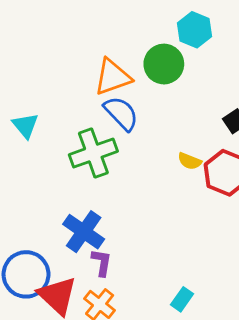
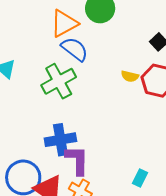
blue cross: (84, 232) -> (60, 140), turned -36
purple L-shape: (102, 263) -> (77, 160), size x1.5

